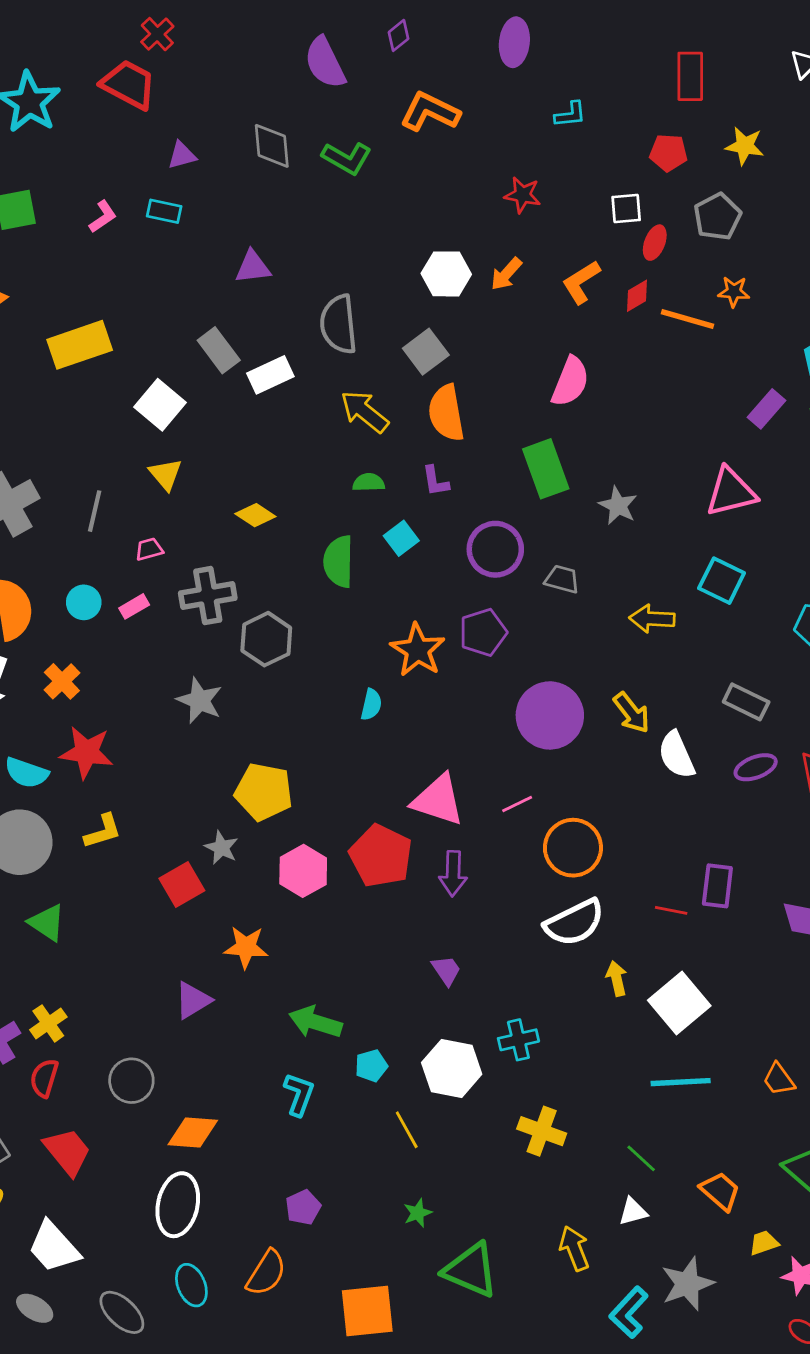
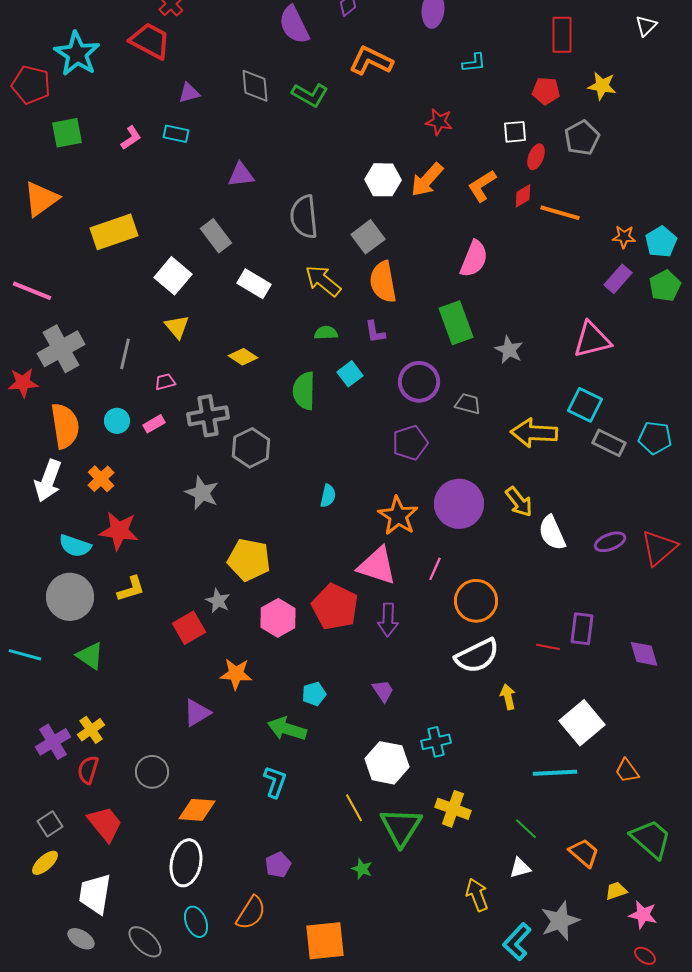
orange arrow: (506, 274) -> (427, 180), size x1.4
orange star: (734, 292) -> (624, 237), moved
white rectangle: (270, 375) -> (254, 284), moved, turned 56
yellow arrow: (652, 619) -> (534, 433), size x1.4
orange star: (418, 650) -> (398, 516), moved
gray rectangle: (746, 702) -> (609, 443), moved
pink line: (517, 804) -> (435, 569), turned -40
white square: (679, 1003) -> (582, 723), moved
cyan pentagon: (371, 1066) -> (314, 694), moved
green star: (418, 1213) -> (362, 869), turned -30
white trapezoid: (54, 1247) -> (95, 894), turned 51
green triangle: (471, 1270) -> (401, 827), moved, turned 39

